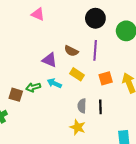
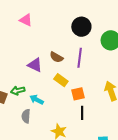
orange square: (106, 78) -> (78, 94), moved
cyan arrow: (54, 83) -> (37, 100), moved
gray semicircle: (82, 106) -> (26, 116), moved

